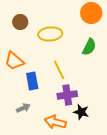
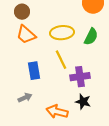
yellow ellipse: (50, 34) -> (62, 33), moved
orange trapezoid: (14, 61) -> (26, 35), moved
purple cross: (67, 95) -> (80, 77), moved

